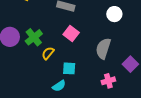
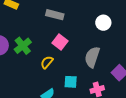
yellow semicircle: (48, 53) -> (47, 62), moved
cyan square: (69, 68) -> (71, 82), moved

